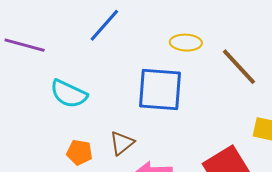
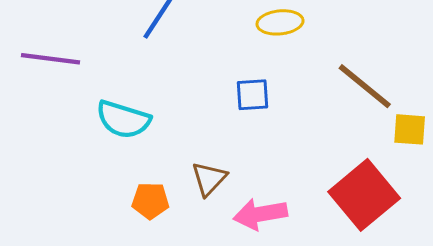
brown line: (239, 67) -> (365, 86), moved
blue square: (160, 90) -> (253, 95), size x0.5

